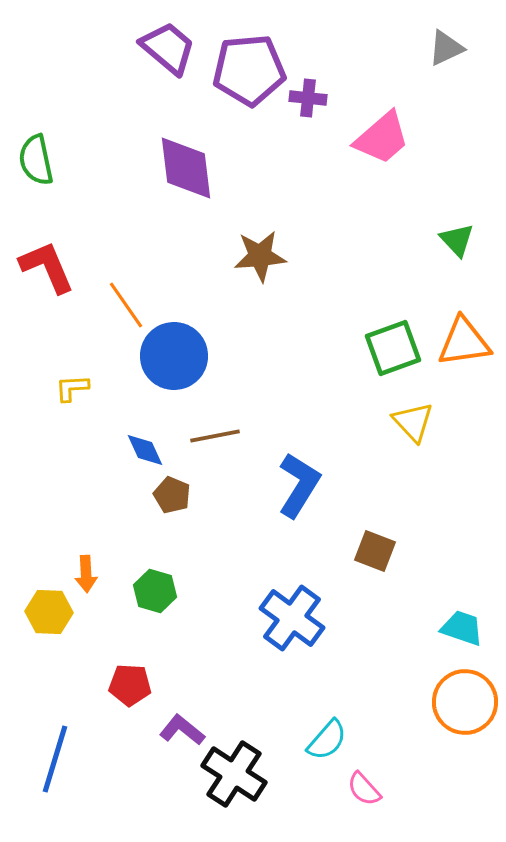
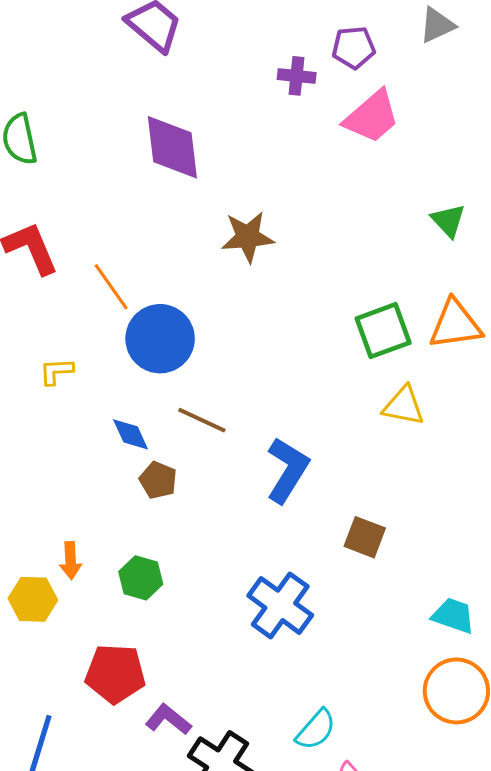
purple pentagon: (249, 70) -> (354, 47), moved, size x0.6
yellow triangle: (413, 422) -> (403, 406), turned -36
brown line: (215, 436) -> (202, 420), turned 36
red pentagon: (130, 685) -> (115, 674), size x1.4

